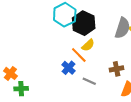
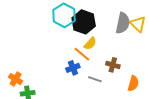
blue cross: (69, 68) -> (73, 68), turned 32
brown cross: (117, 69) -> (113, 65), moved, turned 32

